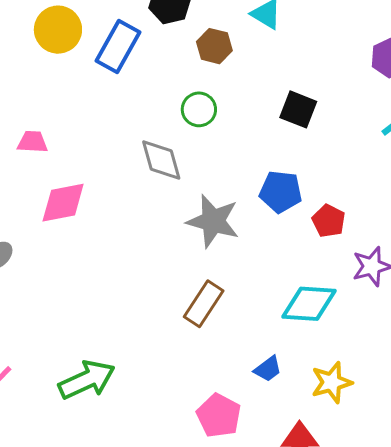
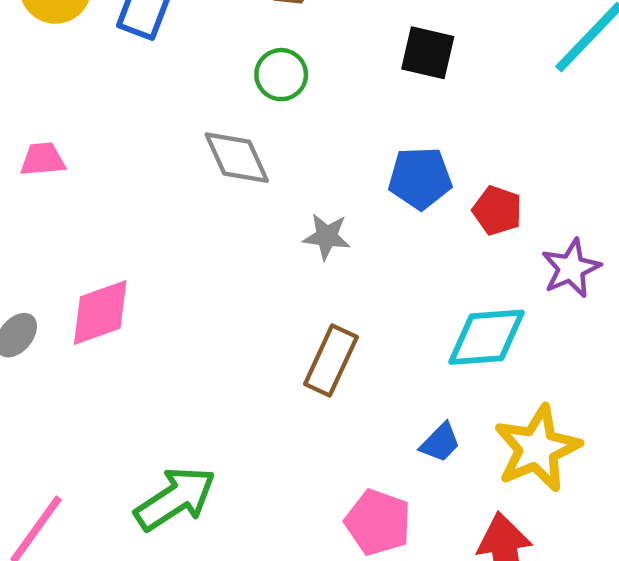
pink diamond: (63, 203) -> (100, 312), moved
gray star: (213, 221) -> (327, 236), size x0.6
yellow star: (332, 382) -> (537, 448), size x1.4

